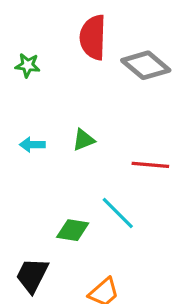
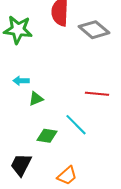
green star: (28, 65) -> (18, 30), size x1.8
green triangle: (84, 140) -> (36, 99), moved

